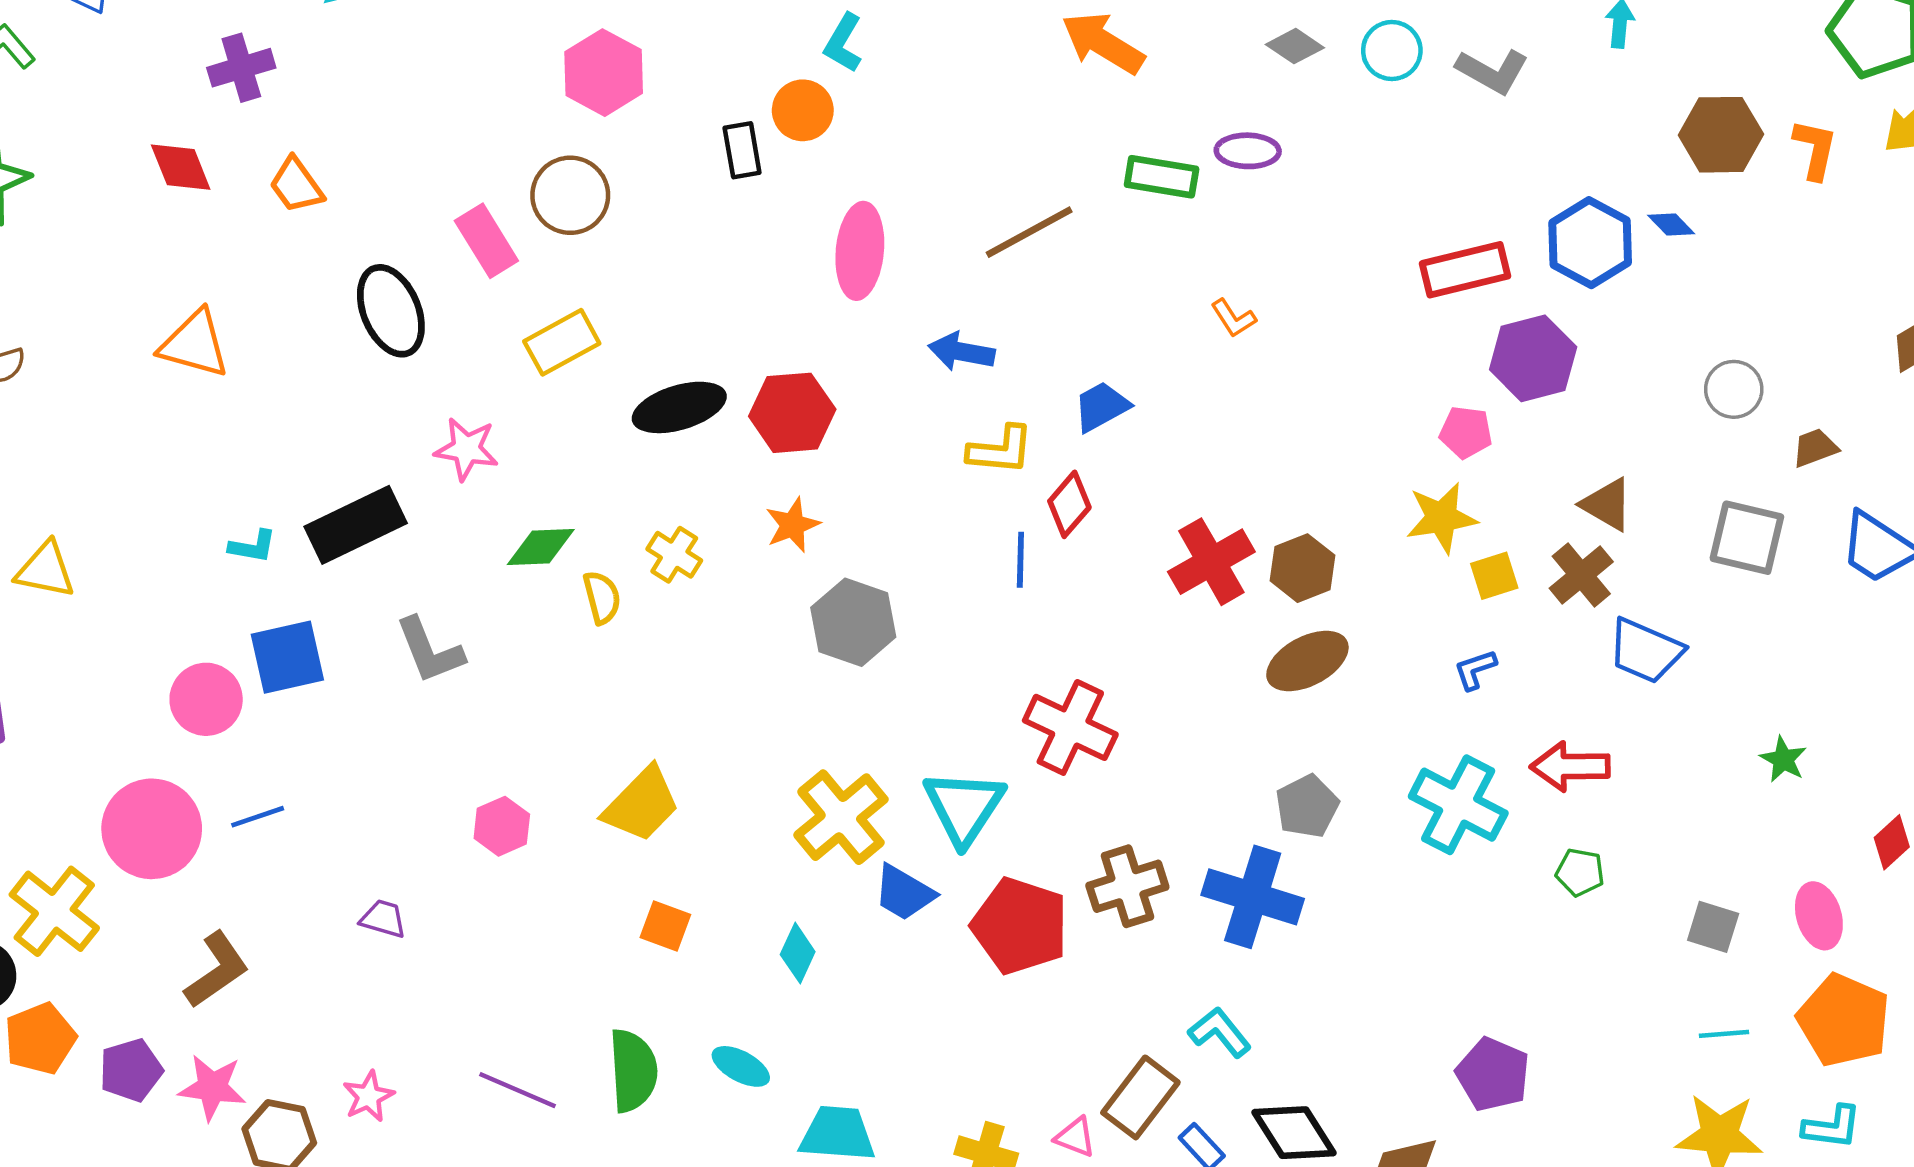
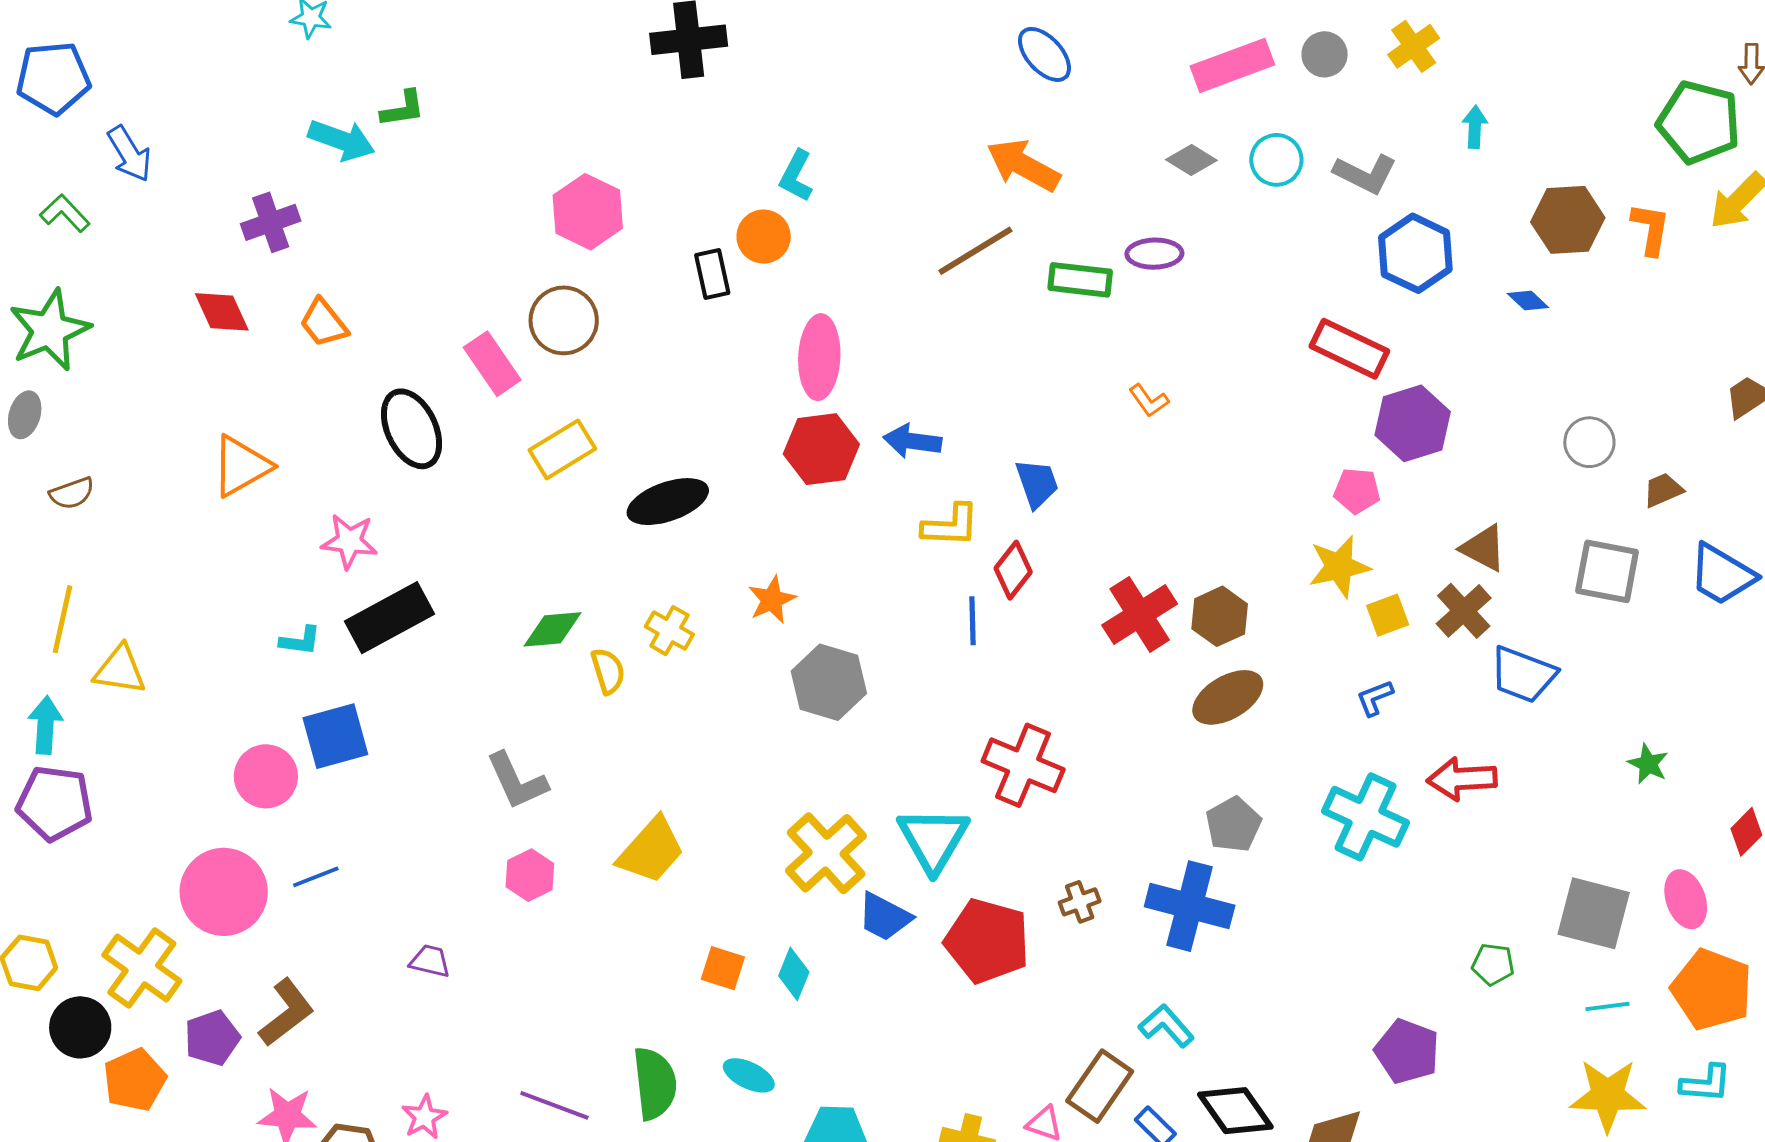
brown line: (1029, 232) -> (975, 251), moved
blue hexagon: (1590, 243) -> (1415, 253), moved
red rectangle: (1465, 270) -> (1349, 349), turned 42
orange triangle: (195, 344) -> (241, 466), turned -42
blue trapezoid: (1101, 407) -> (1037, 483), turned 102
red hexagon: (792, 413) -> (821, 449), moved
pink star: (466, 449) -> (349, 541), moved
gray L-shape: (430, 650) -> (517, 781), moved
green pentagon: (1580, 872) -> (1493, 964), moved
brown cross: (1127, 886) -> (1080, 902), size x0.6
orange square: (665, 926) -> (723, 968), moved
gray square: (1713, 927) -> (1594, 913), size x1.6
purple pentagon: (131, 1070) -> (212, 1038), moved

